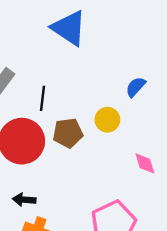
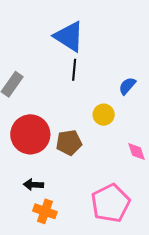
black line: (43, 98) -> (74, 70), moved
brown pentagon: (68, 133) -> (69, 143), moved

